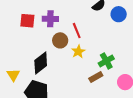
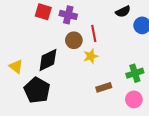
green cross: (106, 61) -> (135, 73), moved
yellow triangle: (13, 75) -> (16, 66), turned -32

